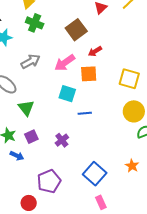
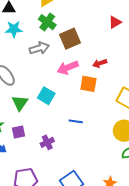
brown square: (76, 30) -> (70, 39), moved
gray arrow: (31, 61) -> (39, 48), moved
cyan square: (67, 94) -> (46, 96), moved

